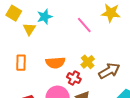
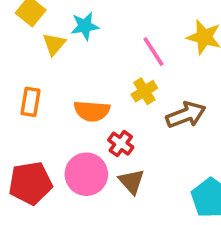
yellow cross: (88, 62) -> (144, 91), moved
brown arrow: (109, 71) -> (186, 115), moved

